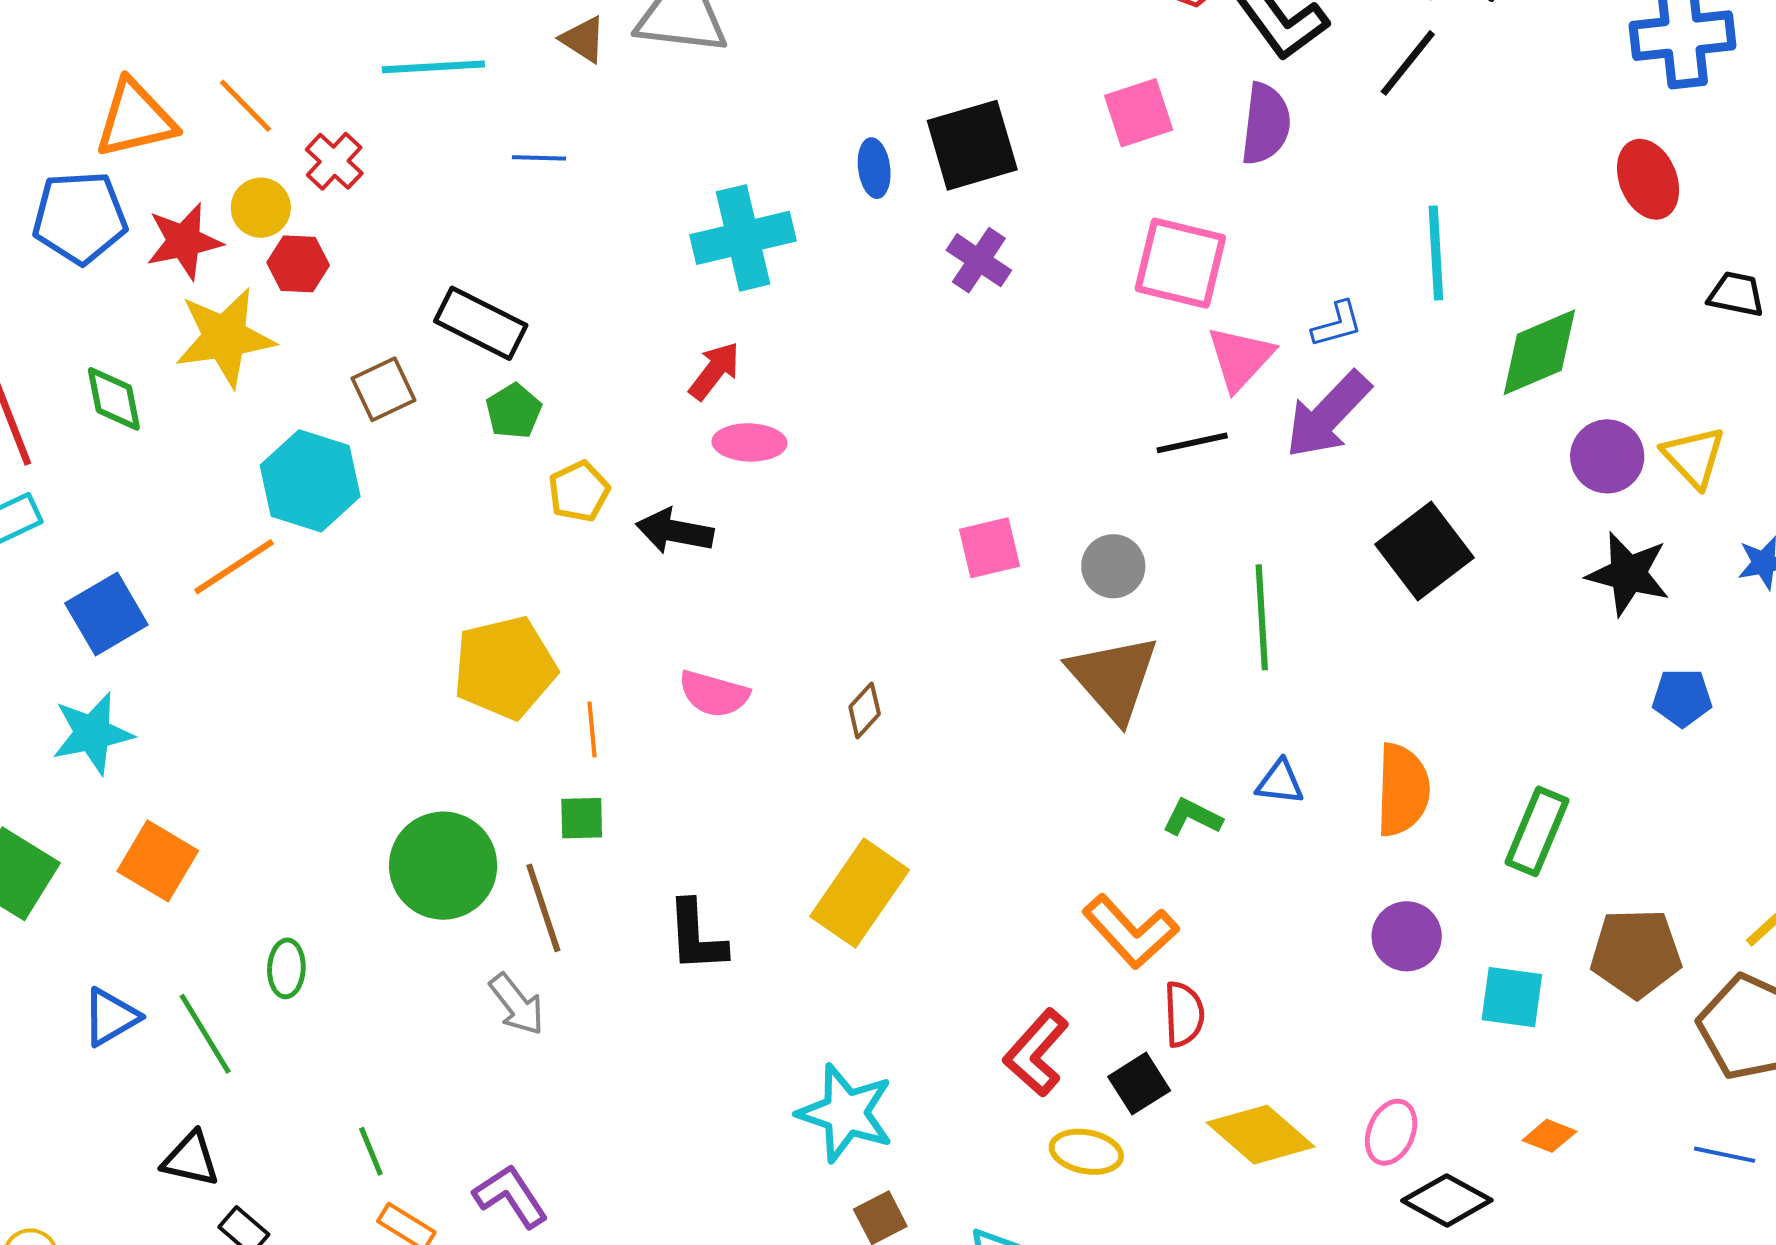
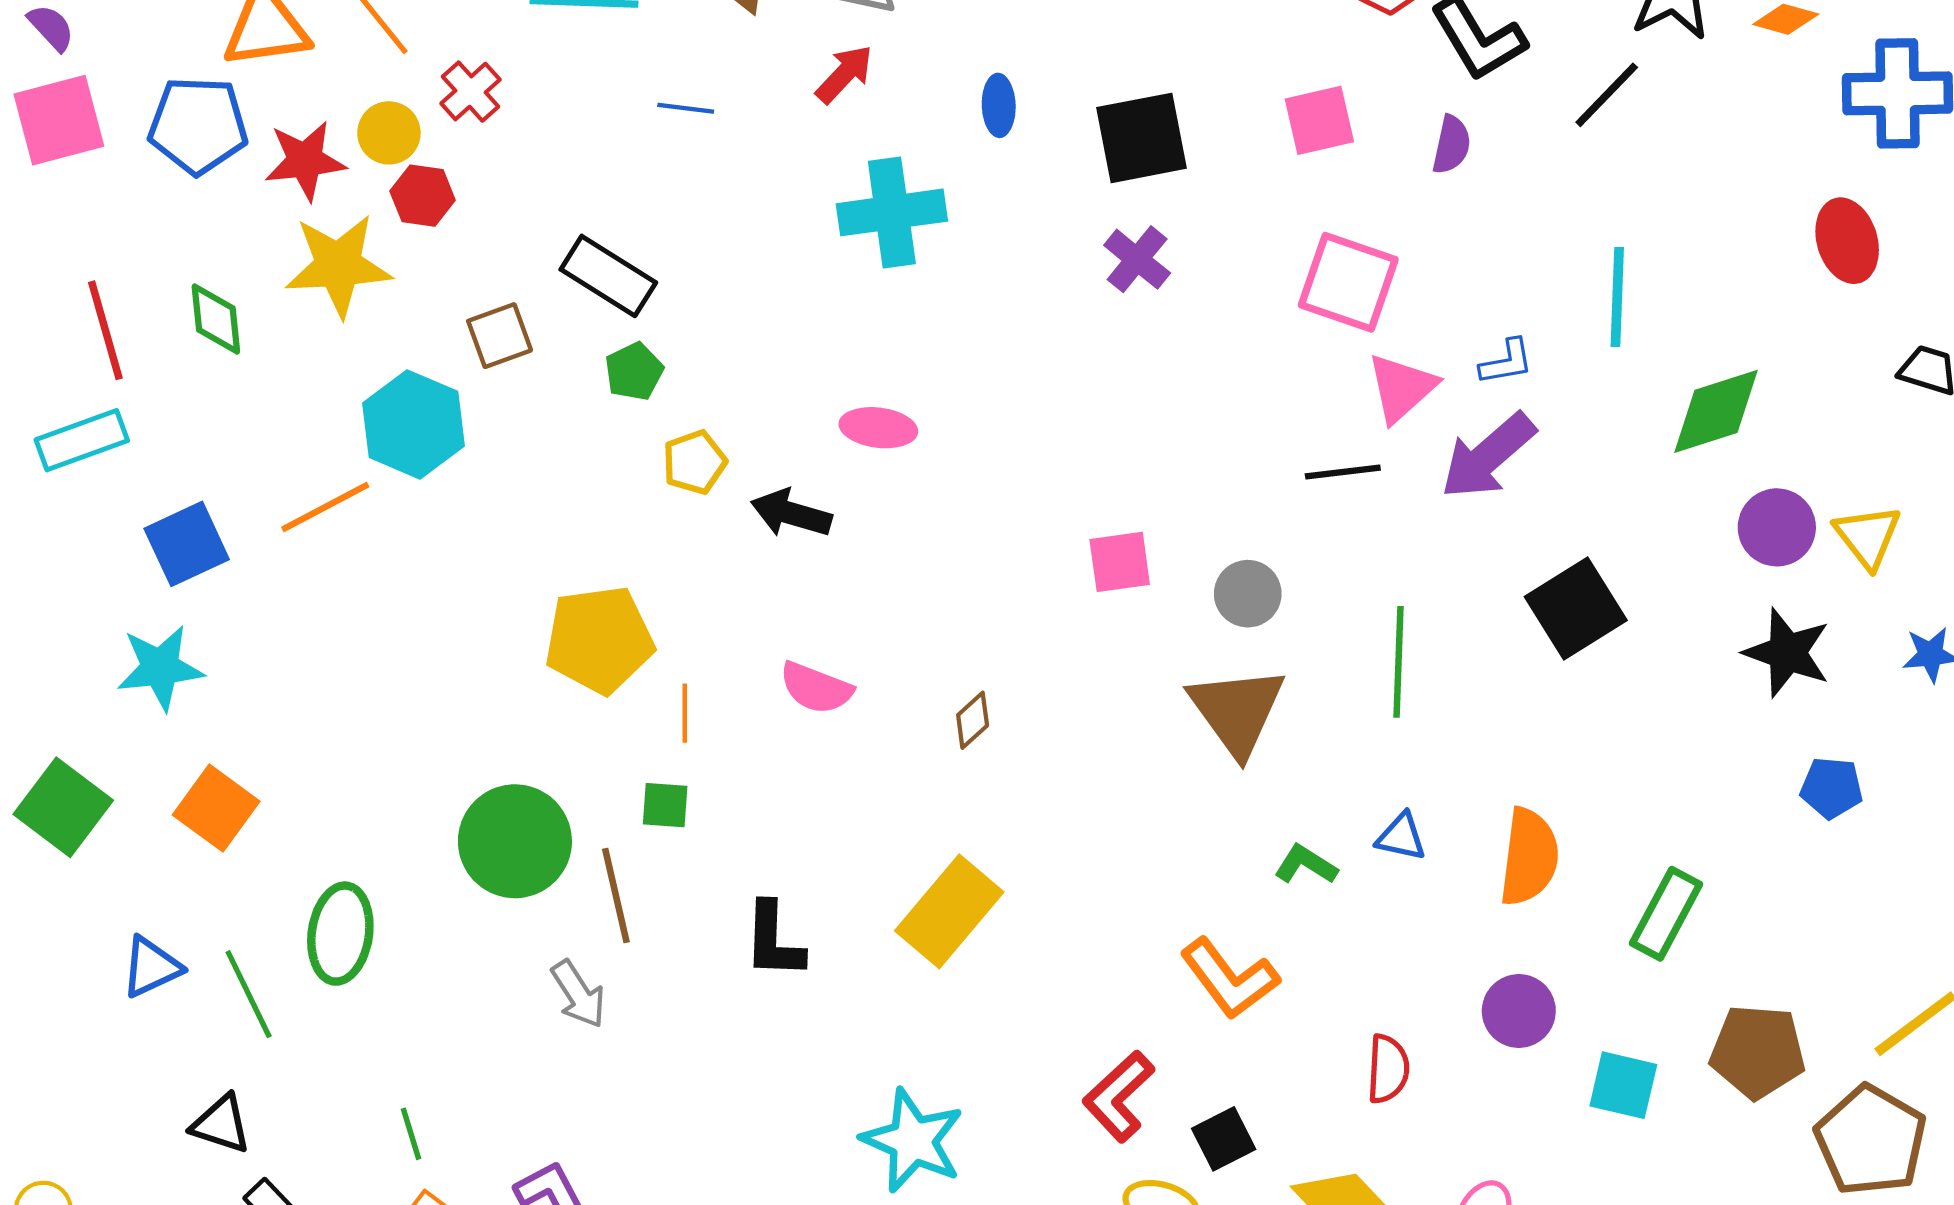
purple semicircle: (1266, 124) -> (1451, 145), size x0.7
blue ellipse: (874, 168) -> (999, 105), moved
red arrow: (714, 371) -> (844, 74), moved
green ellipse: (286, 968) -> (340, 934), size x1.6
red semicircle: (1184, 1014) -> (1388, 1069), moved

